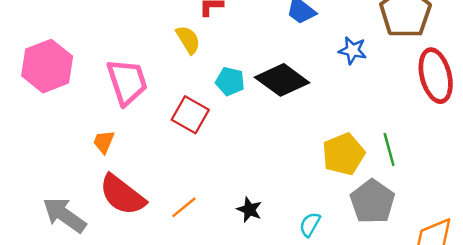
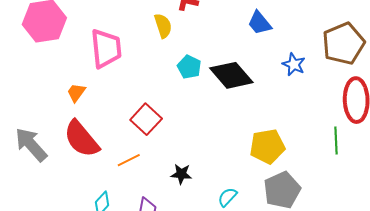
red square: (190, 115) -> (146, 119), moved
green line: (389, 149) -> (336, 141), moved
black star: (249, 210) -> (181, 174), turned -30

